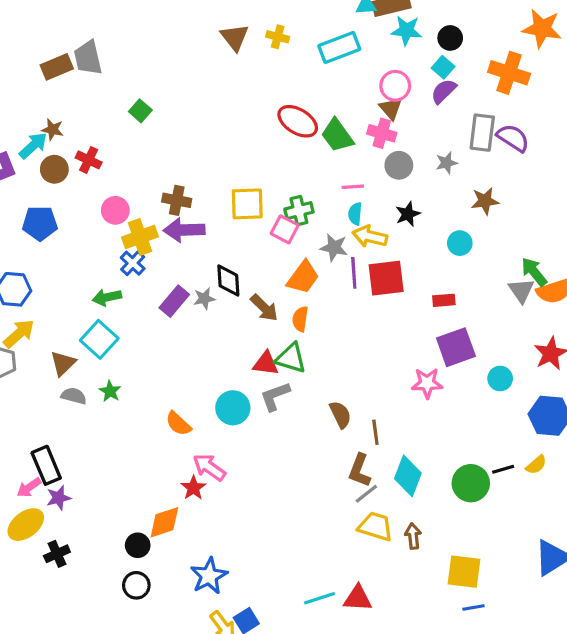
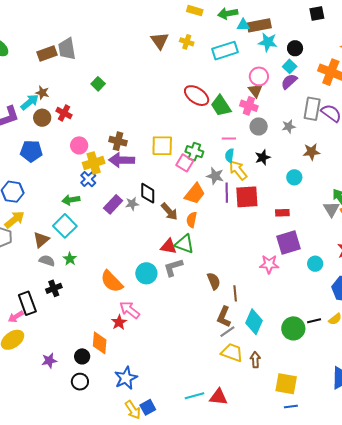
green cross: (299, 211) -> (194, 152), turned 30
yellow arrow: (370, 236) -> (238, 170), turned 35
orange semicircle: (178, 424) -> (112, 281), size x1.4
purple star: (59, 498) -> (49, 361), moved
orange diamond: (164, 522) -> (100, 343), turned -70
black cross: (57, 554) -> (54, 288), moved

